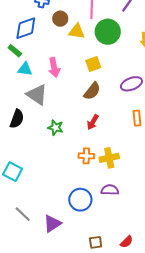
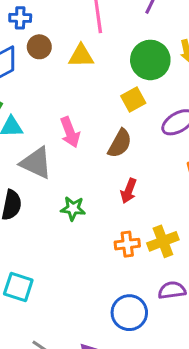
brown circle: (60, 19) -> (39, 47), moved
green circle: (108, 32) -> (150, 60), moved
yellow square: (93, 64) -> (133, 100), moved
pink arrow: (54, 67) -> (70, 132), moved

